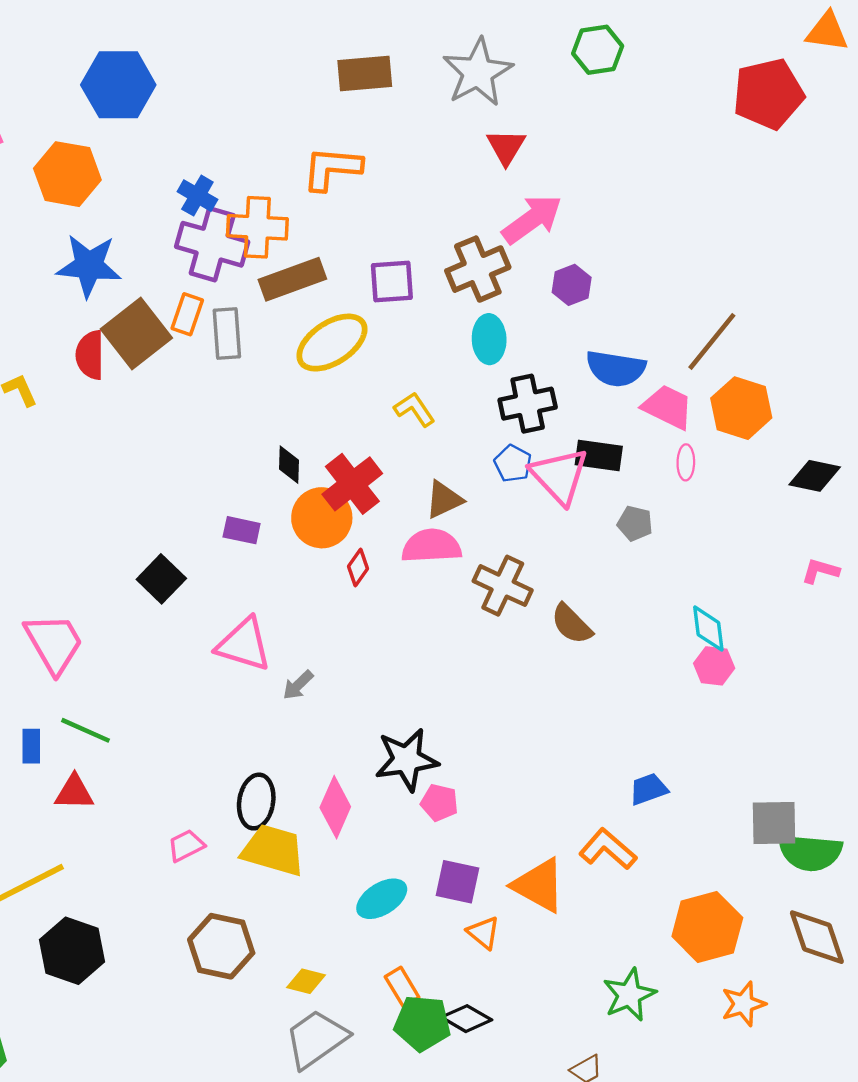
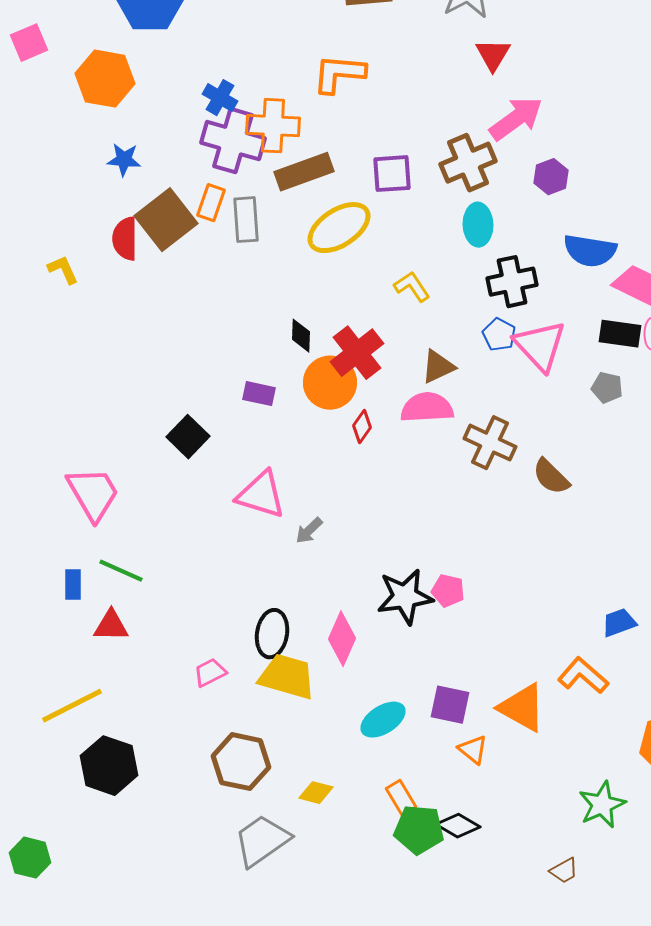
blue star: (89, 266) -> (124, 160), size x0.6
black rectangle: (599, 456) -> (620, 334), moved
pink pentagon: (439, 803) -> (448, 591), moved
gray trapezoid: (316, 1039) -> (262, 841), moved

